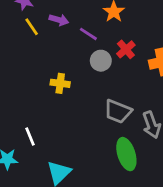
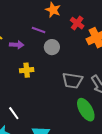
purple arrow: (59, 20) -> (17, 45), moved
red cross: (126, 49) -> (77, 23), moved

